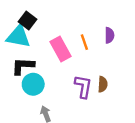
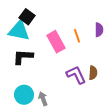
cyan circle: (33, 84) -> (24, 95), moved
purple L-shape: (83, 87) -> (76, 75), turned -35

